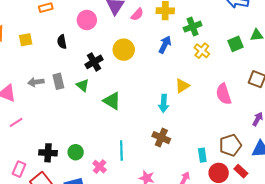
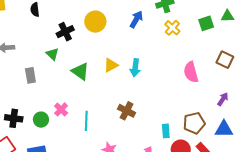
gray rectangle: (58, 81) -> (30, 75), moved
yellow triangle: (182, 86) -> (111, 65), moved
cyan arrow: (164, 103) -> (135, 68), moved
pink cross: (100, 167) -> (61, 109), moved

